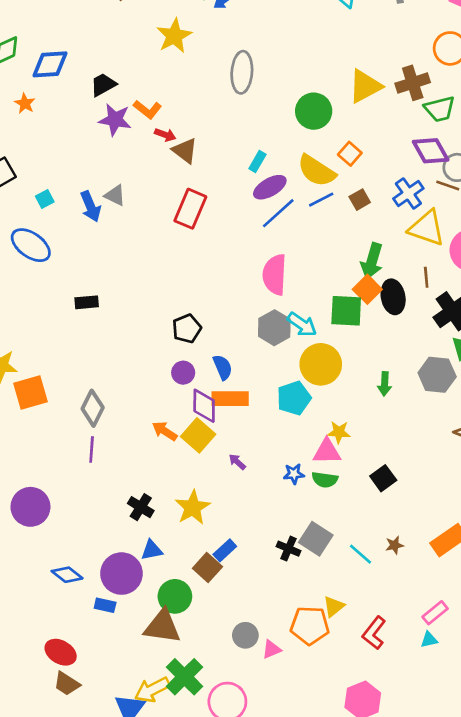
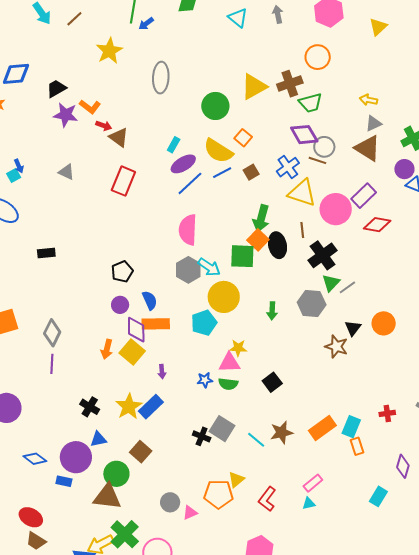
blue arrow: (91, 206) -> (19, 166), moved, size x0.6
orange arrow: (165, 431) -> (107, 349), turned -108
purple arrow: (237, 462) -> (162, 372), turned -136
brown star: (394, 545) -> (282, 433), size x1.6
blue rectangle: (225, 550) -> (151, 407), moved, size x1.4

